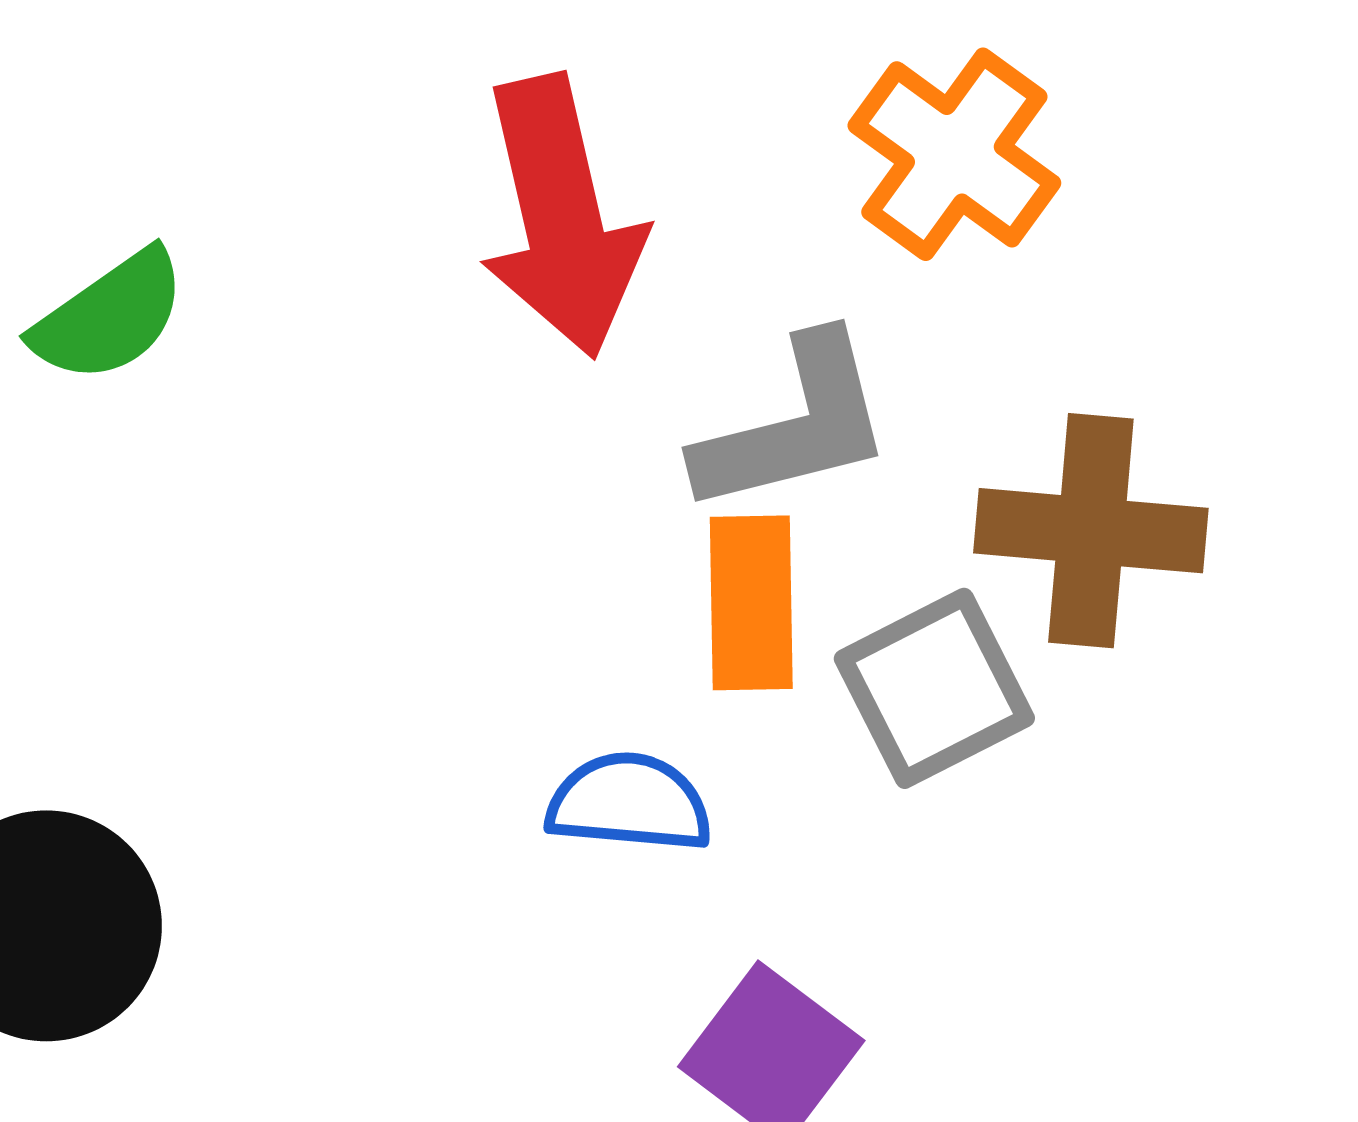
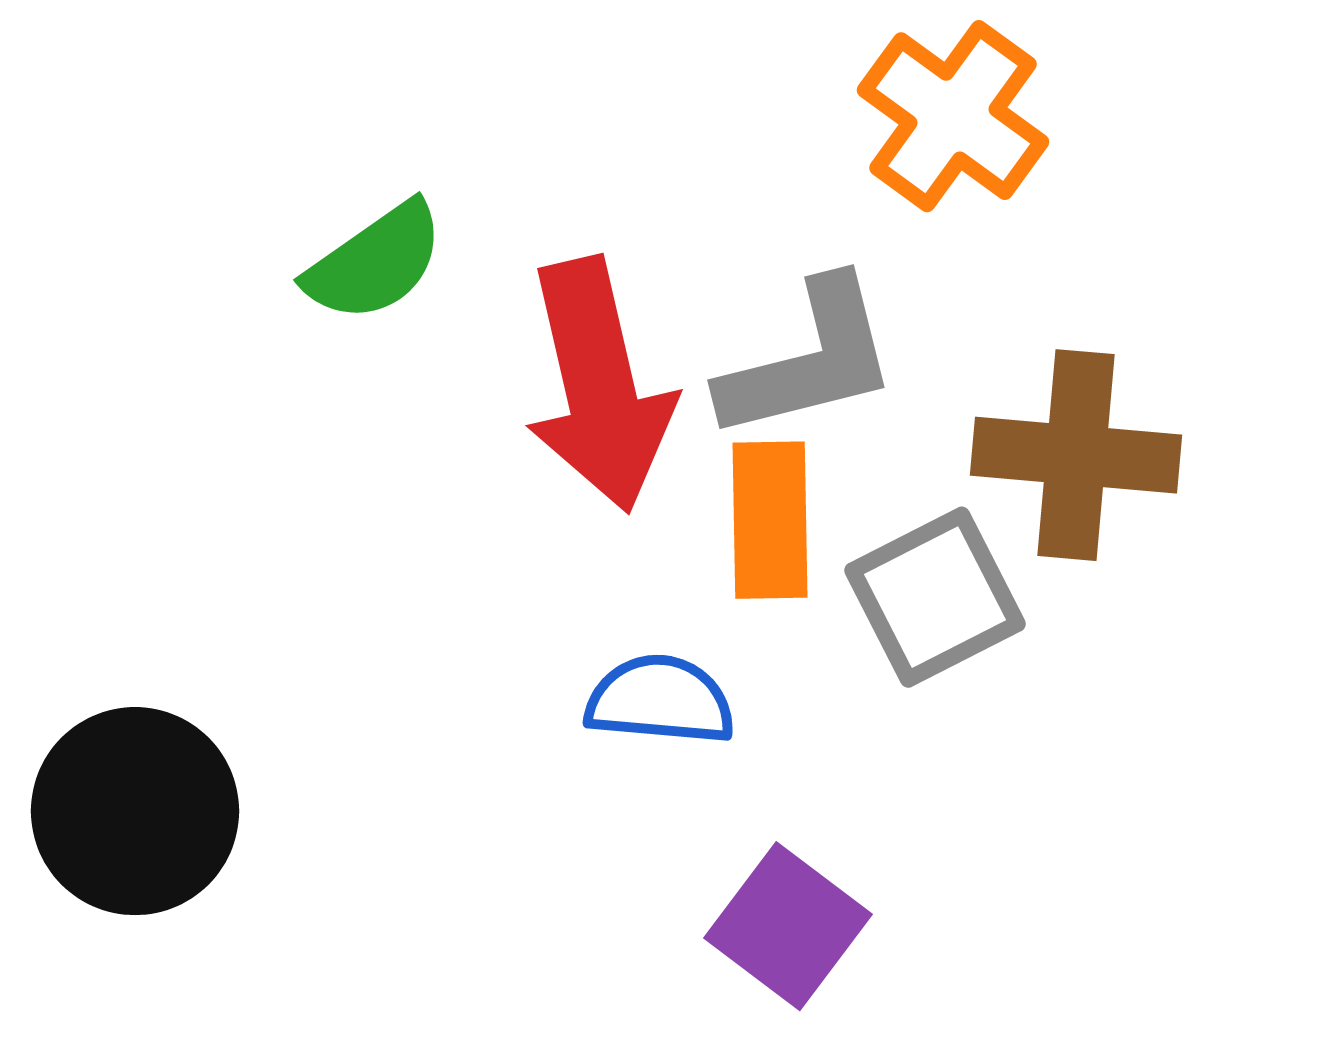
red arrow: (561, 216) -> (599, 385), moved
green semicircle: (110, 316) -> (375, 262), moved

